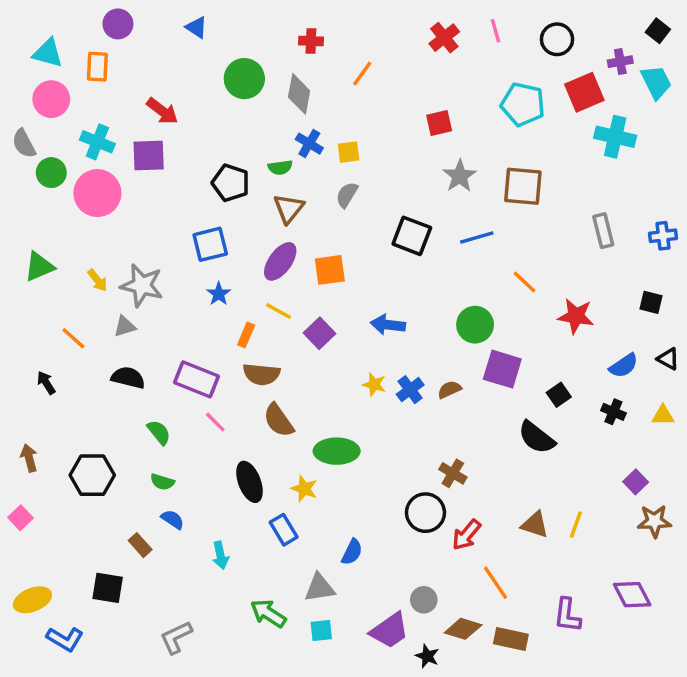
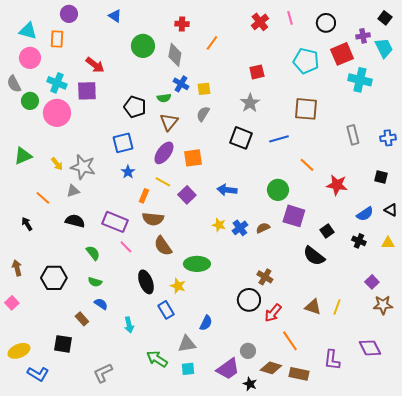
gray star: (460, 176) -> (250, 103), moved

